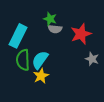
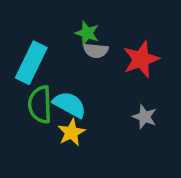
gray star: (92, 59) -> (145, 117), moved
cyan semicircle: (40, 60) -> (70, 105), turned 84

